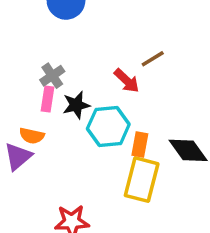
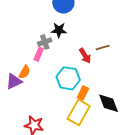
black star: (76, 105) -> (59, 30), moved
orange semicircle: (32, 136) -> (25, 72), turned -88

